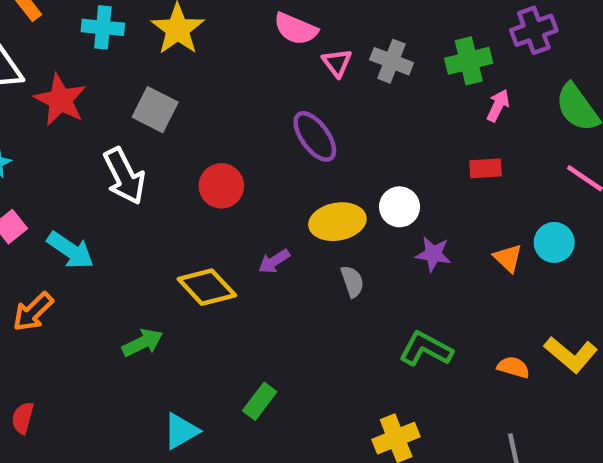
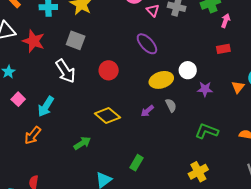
cyan arrow: (70, 250) -> (46, 106), turned 95
orange triangle: (508, 258) -> (238, 87), turned 32
purple arrow: (274, 261) -> (147, 111), moved

